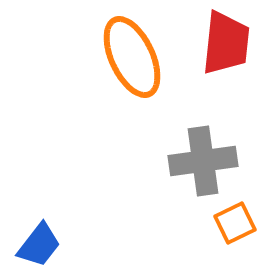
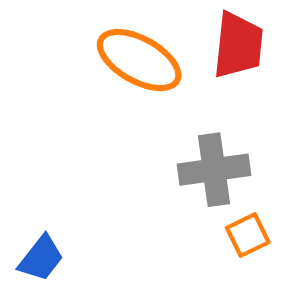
orange ellipse: (132, 57) -> (139, 60), turned -36

